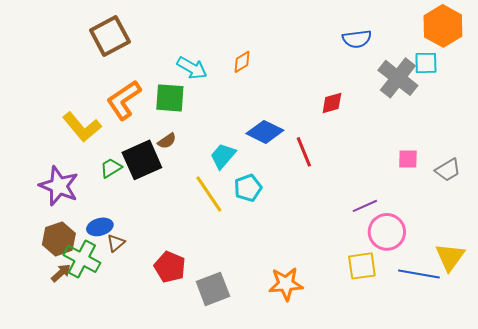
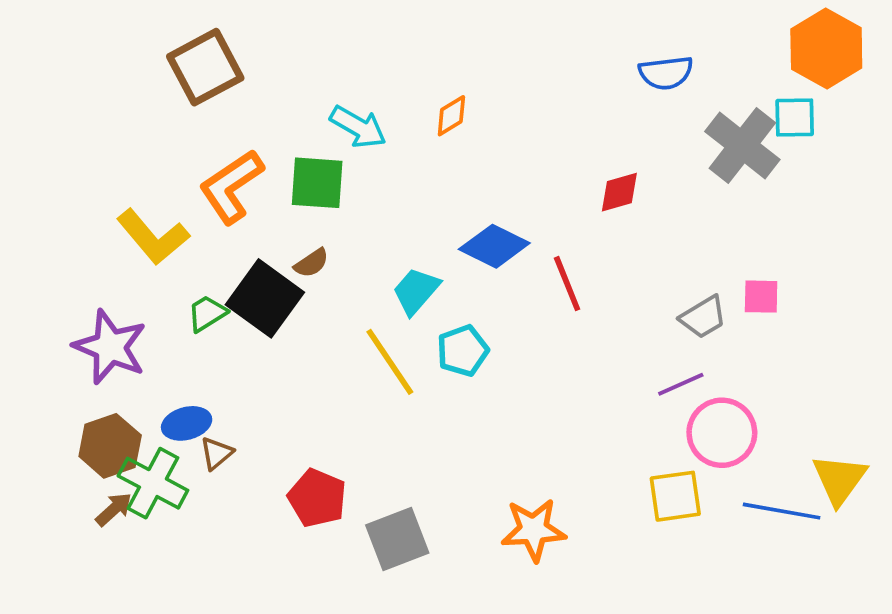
black square: (142, 160) -> (265, 298), turned -30
gray trapezoid: (448, 170) -> (703, 317), moved

